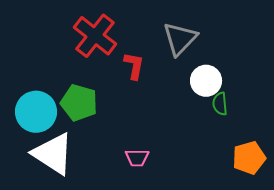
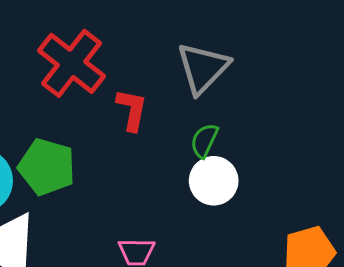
white circle: (206, 81) -> (214, 181), moved
green semicircle: (220, 104) -> (204, 141), moved, turned 30

